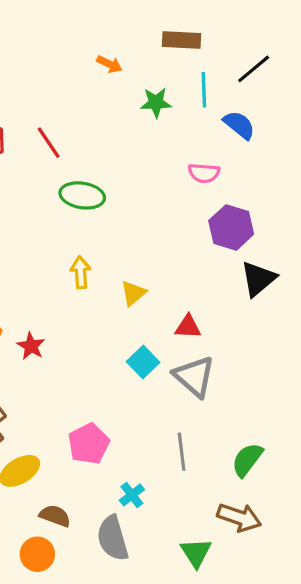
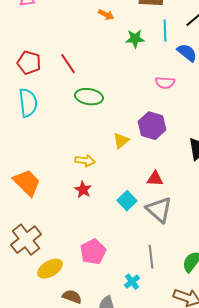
purple hexagon: (231, 227) -> (152, 126), moved
yellow arrow: (81, 272) -> (85, 161), moved, turned 102
yellow triangle: (133, 293) -> (121, 141), moved
red star: (31, 346) -> (83, 190), moved
cyan cross: (132, 495) -> (132, 282), moved

